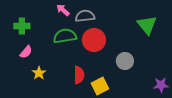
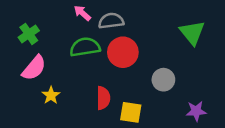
green cross: (22, 26) -> (29, 34), turned -35
pink semicircle: (26, 52) -> (34, 68), size x1.5
purple star: (161, 85) -> (196, 111), moved
yellow square: (100, 86) -> (131, 112), turned 36

